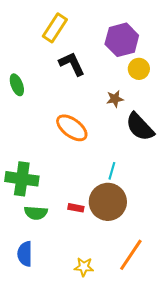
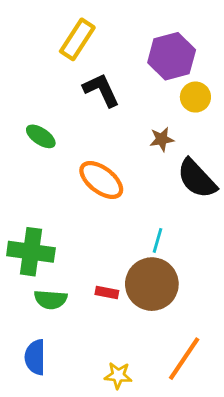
green ellipse: (17, 85) -> (41, 136), moved, turned -35

